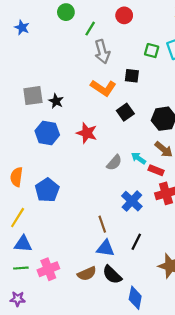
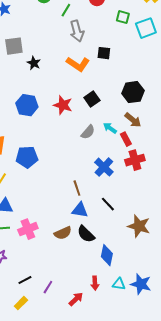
green square: (152, 51) -> (123, 17), moved
gray square: (33, 96) -> (14, 46), moved
black star: (56, 101) -> (34, 63), moved
black square: (125, 112) -> (92, 99), moved
red rectangle: (156, 170) -> (126, 139), turned 40
blue pentagon: (47, 190) -> (27, 157), turned 30
black line: (136, 242) -> (108, 204), turned -70

